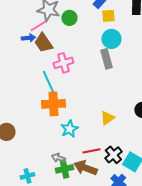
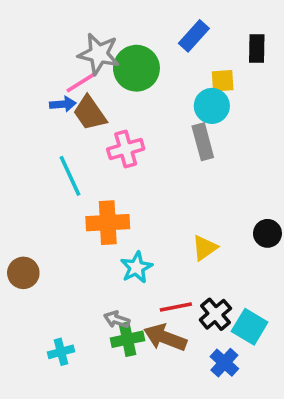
yellow square: (108, 16) -> (223, 81), moved
green circle: (69, 18) -> (136, 68), size x1.6
cyan line: (48, 82) -> (70, 176), moved

